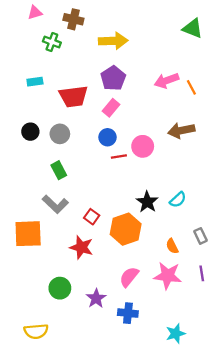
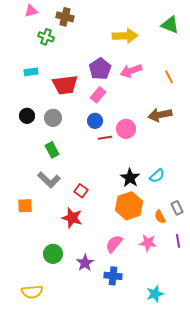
yellow arrow: (113, 41) -> (125, 36), moved
pink arrow: (166, 81) -> (131, 71), moved
orange hexagon: (126, 229) -> (129, 206), moved
orange square: (28, 234) -> (25, 206), size x0.6
orange semicircle: (172, 246) -> (160, 217), moved
pink star: (168, 276) -> (148, 243), size x0.7

